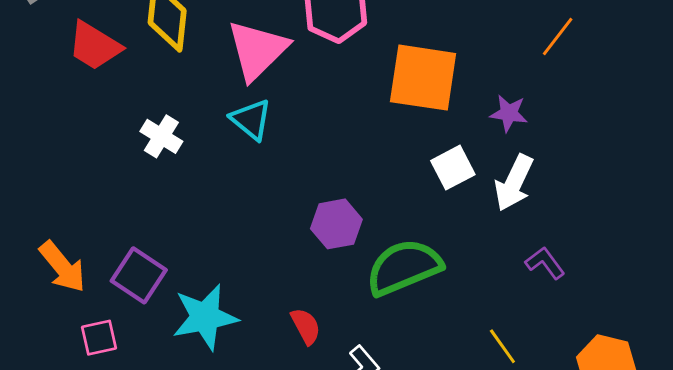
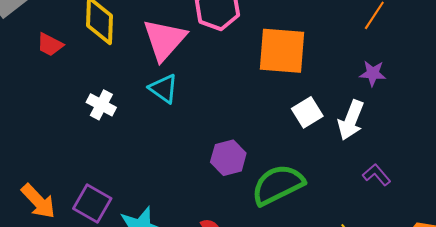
red trapezoid: (94, 46) -> (50, 45), size x0.7
purple star: (509, 113) -> (373, 73), moved

